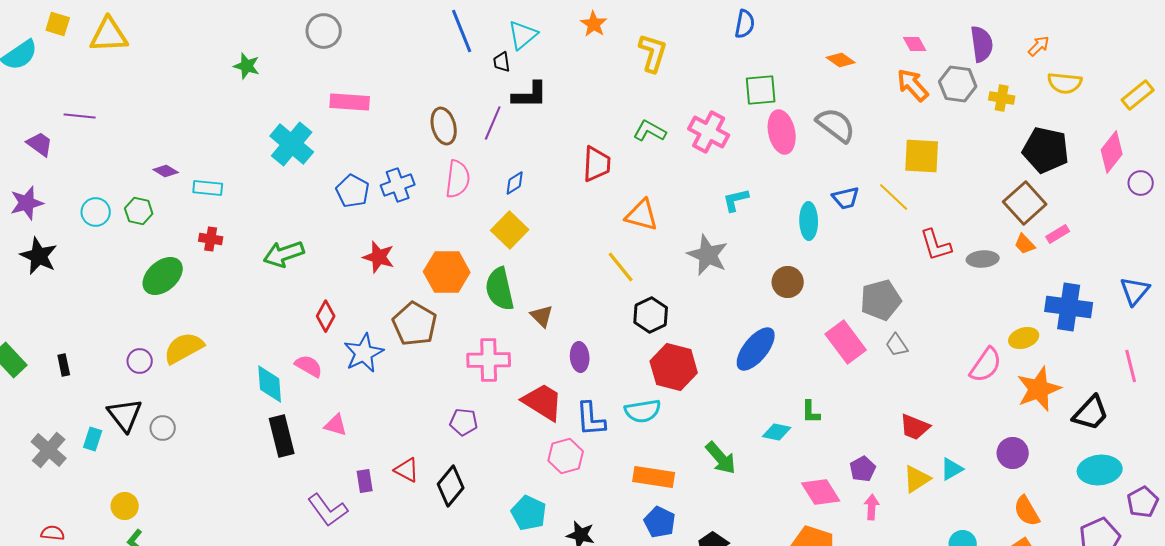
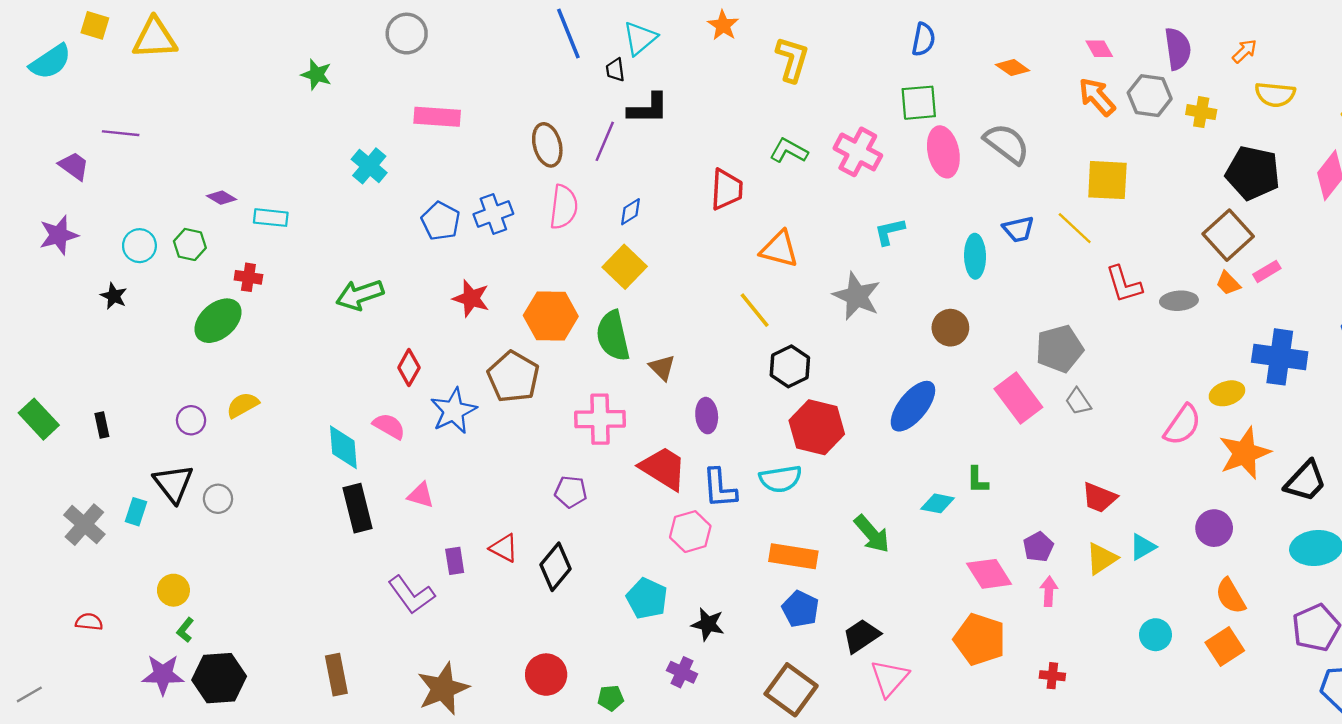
blue semicircle: (745, 24) -> (923, 39), moved
cyan cross: (292, 144) -> (369, 166), size x0.7
red cross: (211, 239) -> (248, 277), moved
black star: (39, 256) -> (114, 296), moved, size x0.6
yellow semicircle: (184, 348) -> (243, 405), size x0.7

